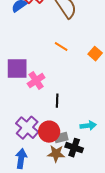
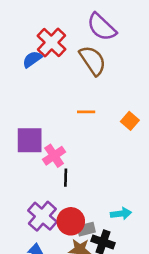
orange line: (61, 47) -> (86, 112), turned -32
black line: (57, 101) -> (66, 178), moved

